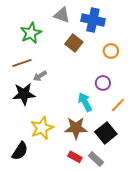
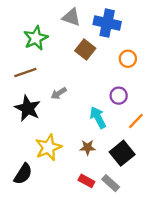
gray arrow: (40, 76) -> (59, 93), moved
black star: (24, 94) -> (28, 108), turned 30
brown star: (76, 128) -> (88, 147), size x0.6

